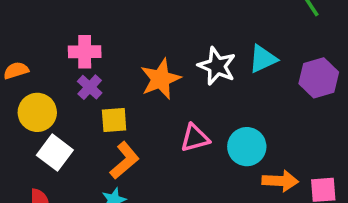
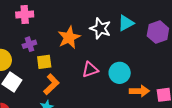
pink cross: (85, 52) -> (25, 15), moved
purple cross: (90, 87) -> (29, 44), turned 32

